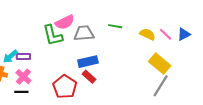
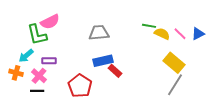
pink semicircle: (65, 22) -> (50, 22), moved
green line: (115, 26) -> (149, 26), moved
green L-shape: (53, 35) -> (37, 35), moved
purple rectangle: (23, 56) -> (49, 61), moved
red rectangle: (89, 77) -> (115, 71), moved

